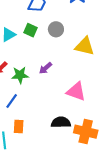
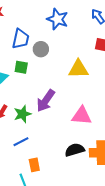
gray circle: (56, 29) -> (41, 49), moved
purple arrow: (45, 68) -> (46, 101), size x1.6
blue line: (12, 101) -> (21, 142), turned 42

